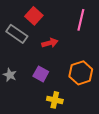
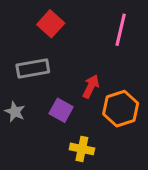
gray rectangle: (17, 34) -> (33, 69), moved, turned -45
red arrow: (50, 43) -> (91, 86), moved, turned -49

